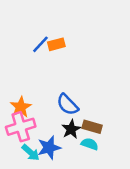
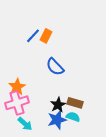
orange rectangle: (56, 44) -> (46, 36), turned -48
blue semicircle: (67, 105) -> (55, 67), moved
blue star: (49, 148) -> (57, 120), moved

